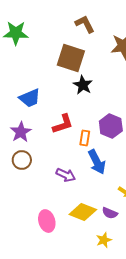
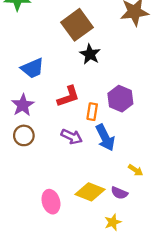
brown square: (71, 58) -> (77, 25), turned 36
purple arrow: (66, 175) -> (72, 137), moved

